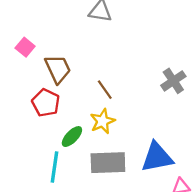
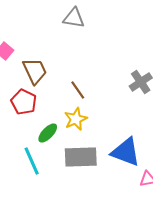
blue triangle: (157, 157) -> (126, 152), turned 32
cyan line: (55, 167) -> (32, 161), turned -32

